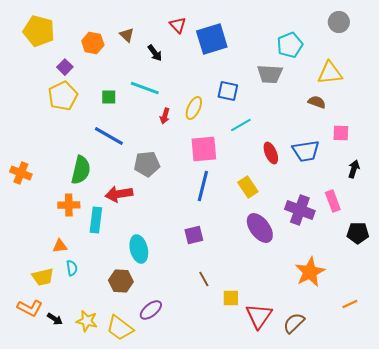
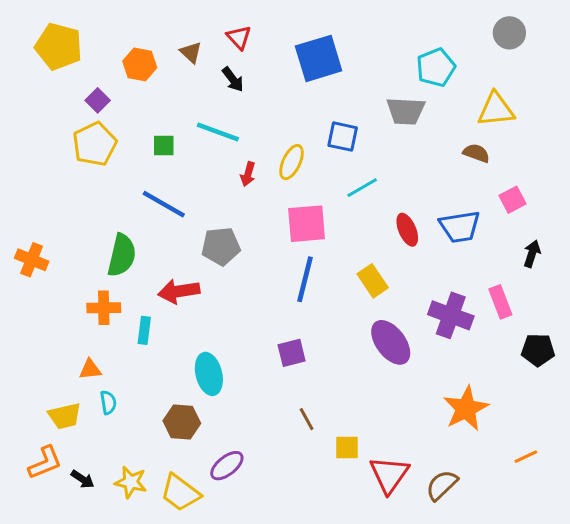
red triangle: (178, 25) -> (239, 37), moved
pink square: (341, 133) -> (512, 200), turned -30
cyan rectangle: (96, 220) -> (144, 330), size x0.7
orange L-shape: (30, 308) -> (45, 463), turned -50

